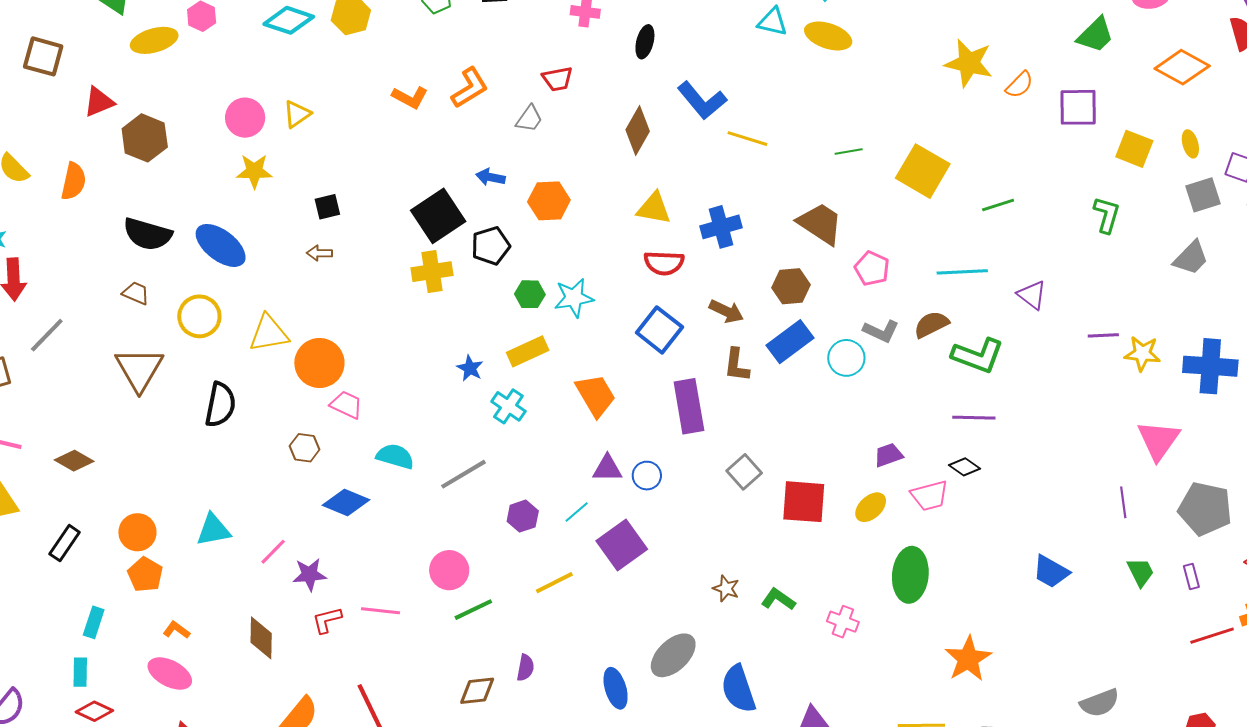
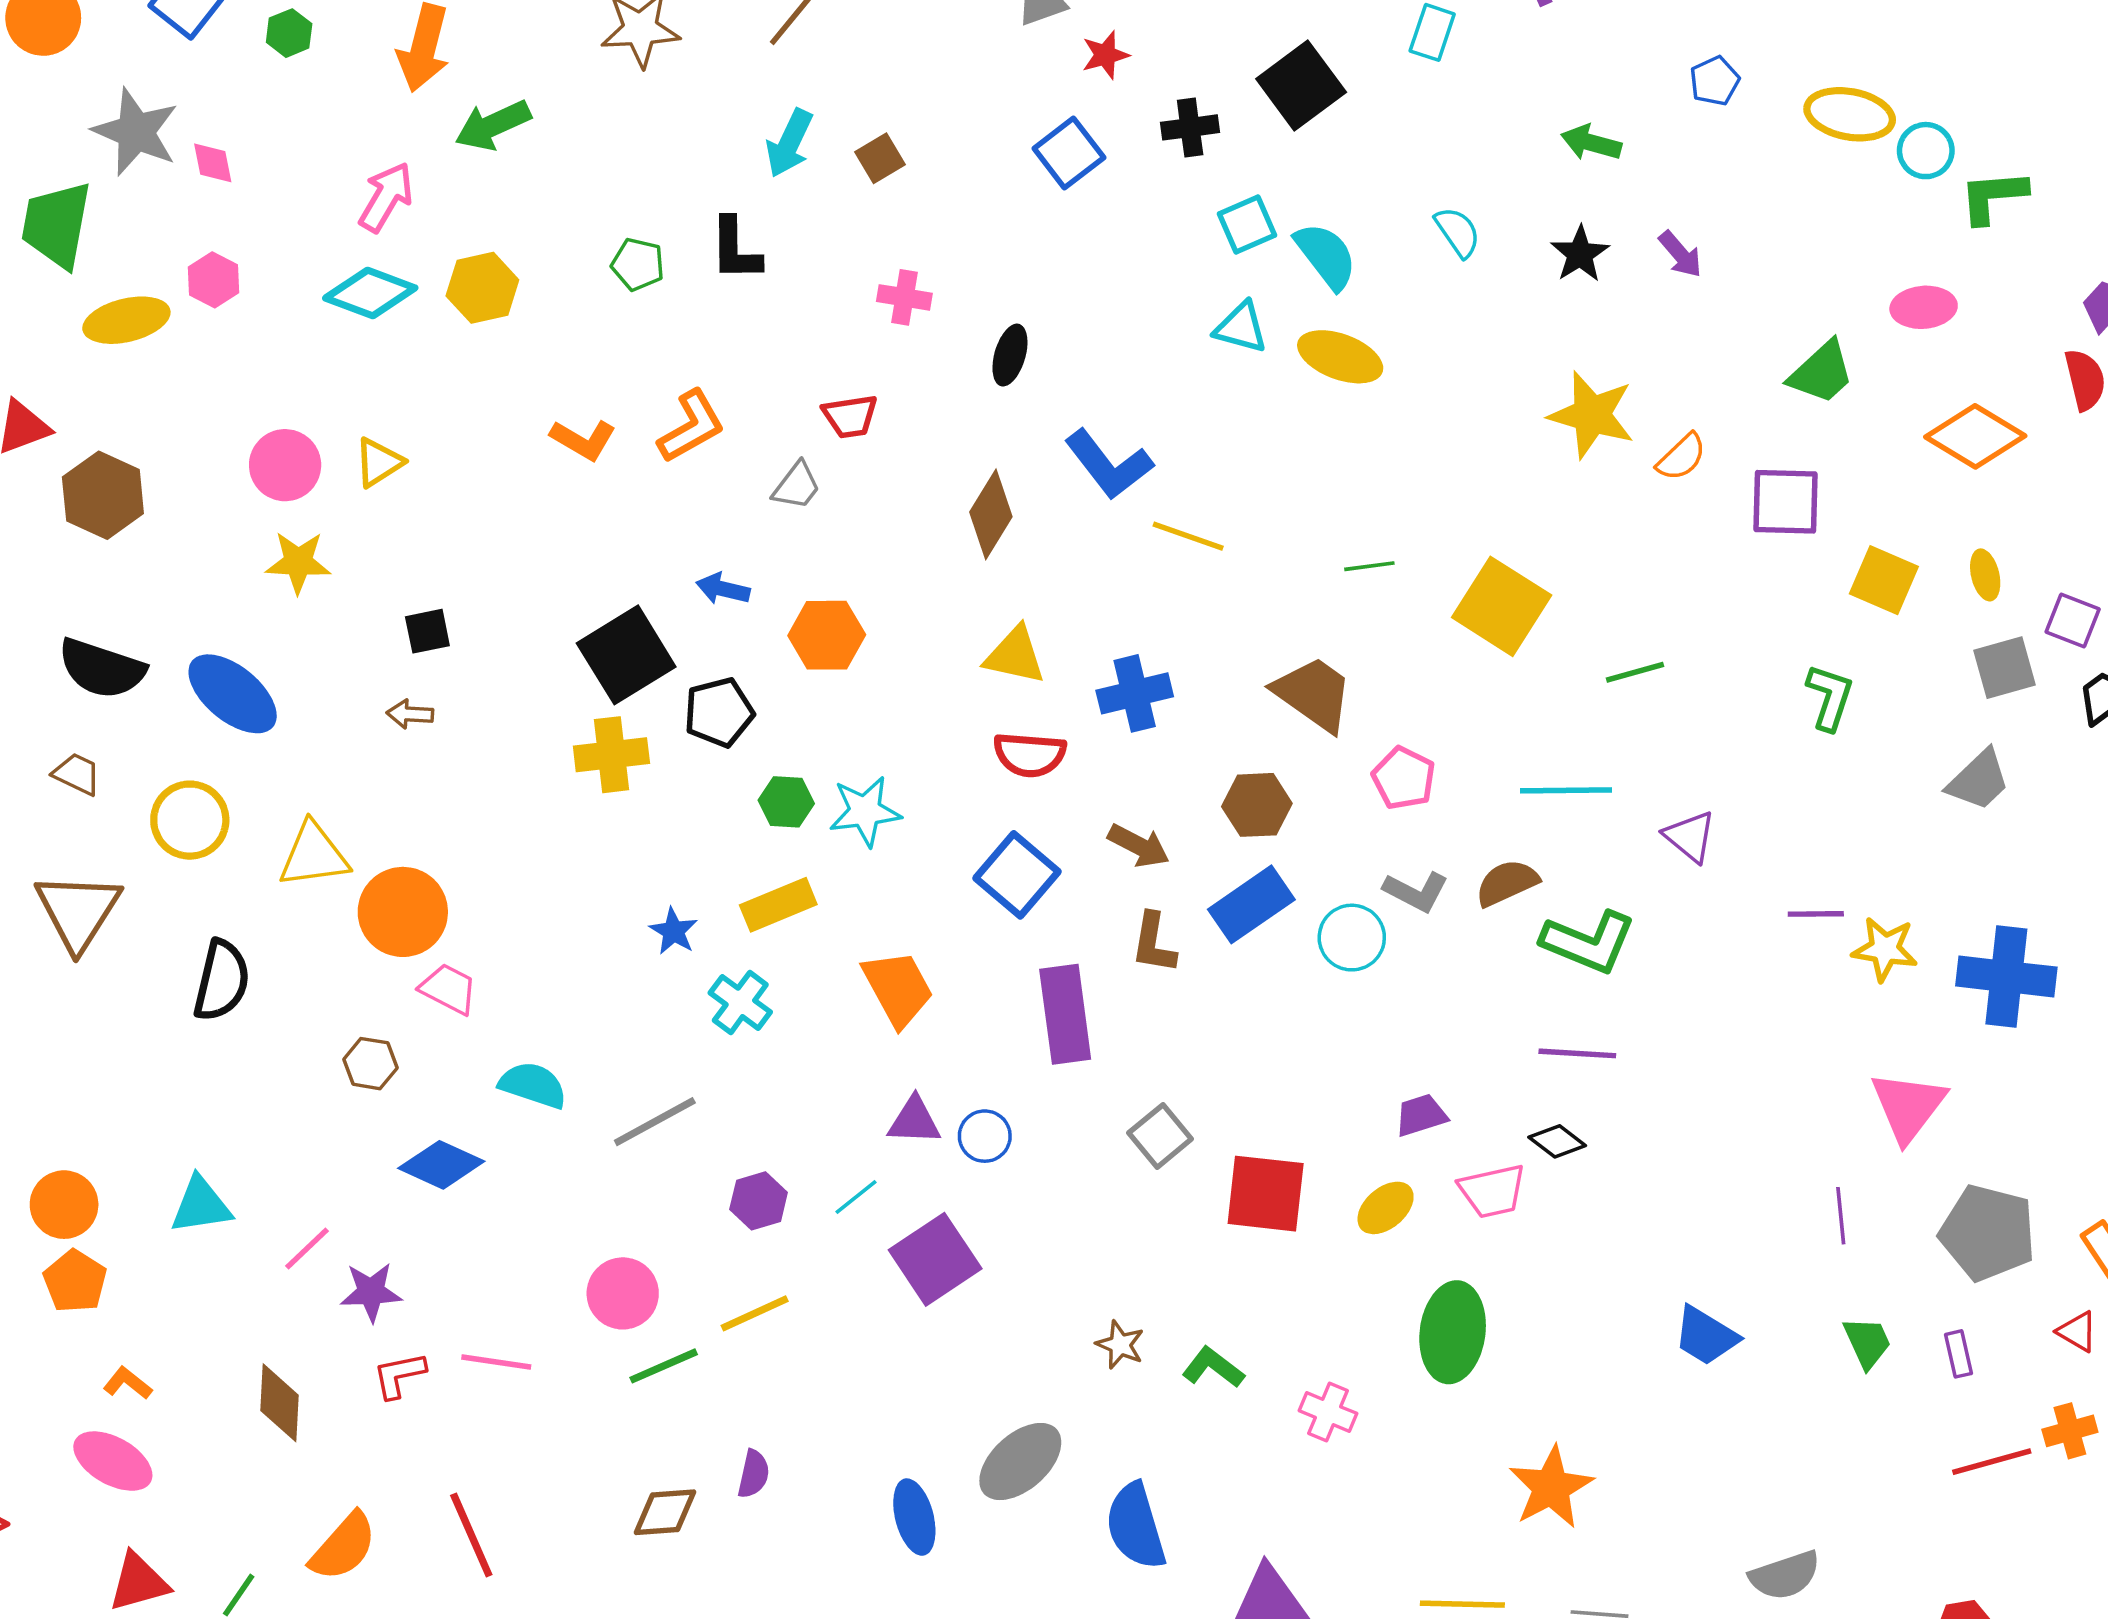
yellow line: (554, 583) -> (755, 1313), moved

